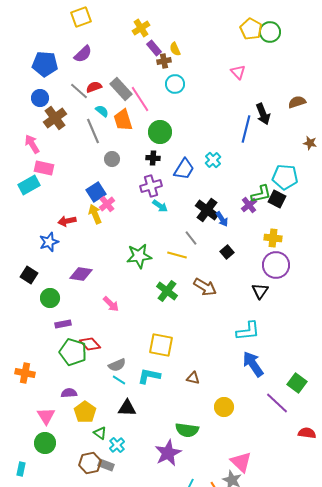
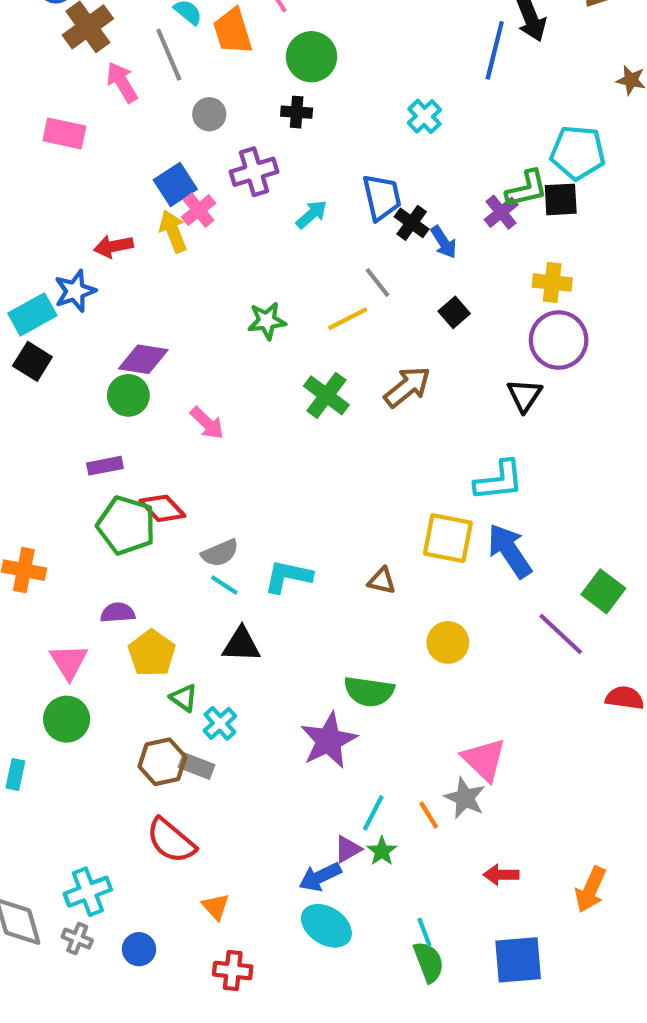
pink arrow: (32, 144) -> (122, 82), moved
blue trapezoid: (184, 169) -> (382, 197), moved, turned -45
cyan rectangle: (29, 185) -> (32, 314), moved
purple cross: (151, 186) -> (254, 172), moved
black square: (277, 199) -> (561, 199), turned -30
cyan arrow: (160, 206) -> (312, 214), turned -77
black cross: (207, 210) -> (412, 223), size x0.7
yellow line: (177, 255) -> (348, 319), turned -42
green star: (139, 256) -> (267, 321), size x0.7
brown arrow: (205, 287) -> (407, 387), turned -70
green circle: (50, 298) -> (128, 395), moved
yellow square: (161, 345) -> (448, 538), moved

